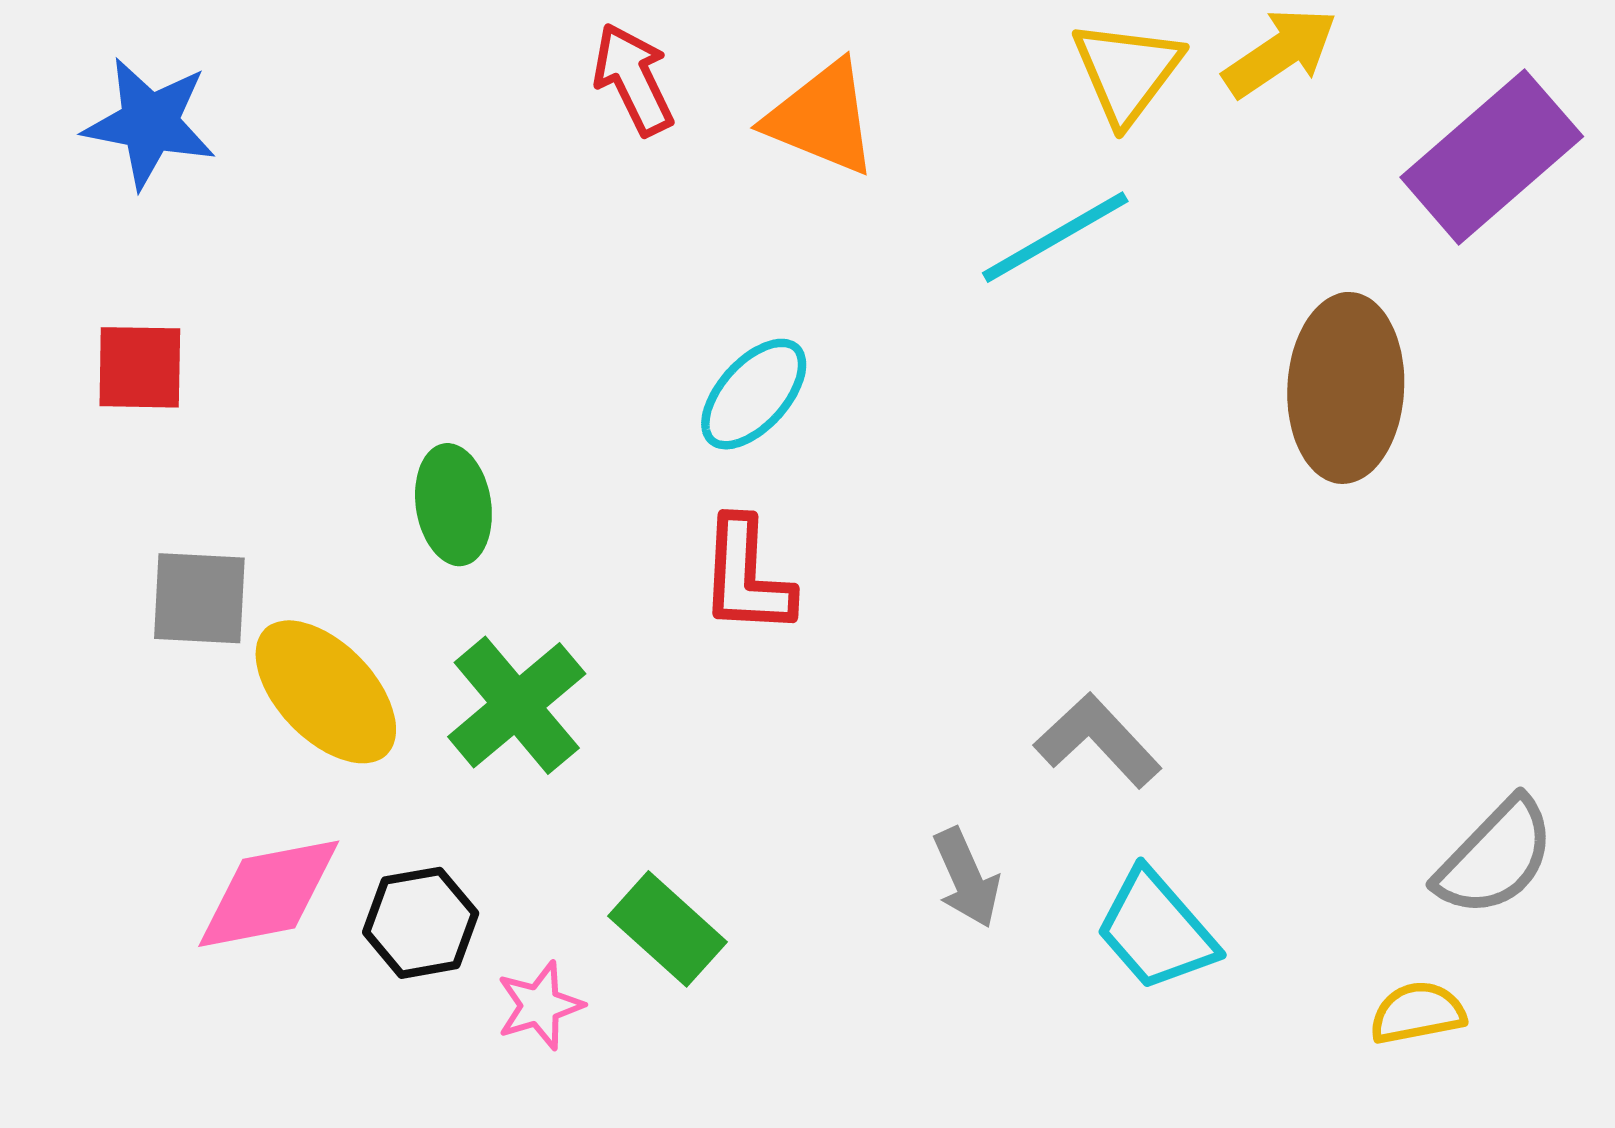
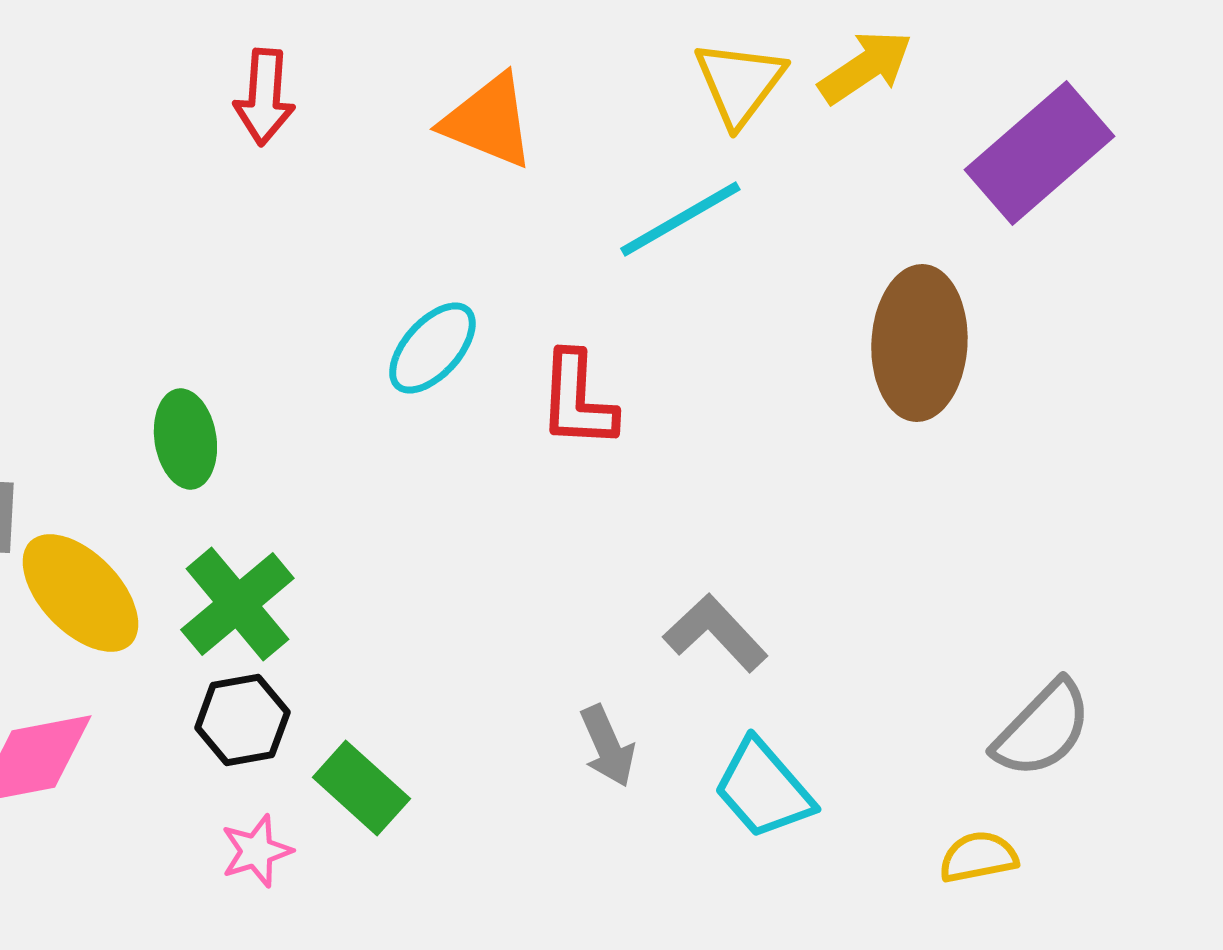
red arrow: (633, 79) -> (264, 97), moved, turned -150
red L-shape: (746, 576) -> (577, 400), moved
black hexagon: (421, 923) -> (242, 720), moved

